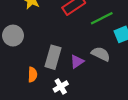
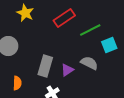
orange semicircle: (33, 75) -> (17, 83), moved

